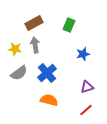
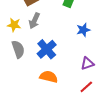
gray arrow: (35, 45) -> (34, 21), turned -147
gray semicircle: (19, 73) -> (18, 49), turned -72

